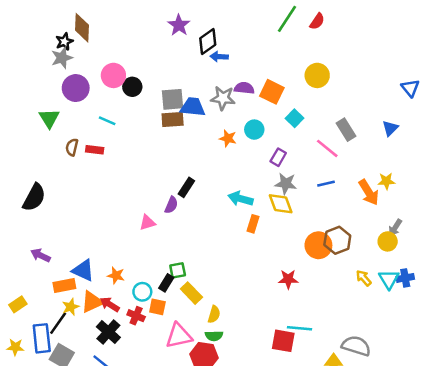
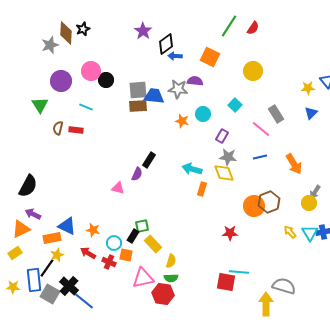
black star: (64, 41) -> (83, 29), moved
gray star: (62, 58) -> (50, 45), moved
orange square: (272, 92) -> (210, 57), moved
yellow star: (386, 181) -> (308, 88), moved
black semicircle: (34, 197) -> (28, 186), moved
pink triangle: (147, 223) -> (118, 188), turned 32
orange triangle: (92, 302) -> (21, 229), moved
black cross: (108, 332) -> (69, 286), moved

